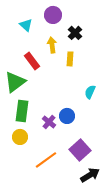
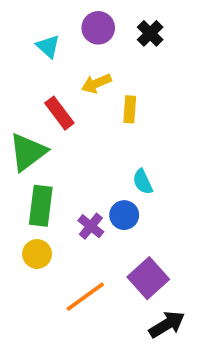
black cross: (75, 33) -> (150, 33), moved
yellow arrow: (52, 45) -> (96, 83), turned -105
cyan semicircle: (90, 92) -> (143, 182), moved, turned -48

